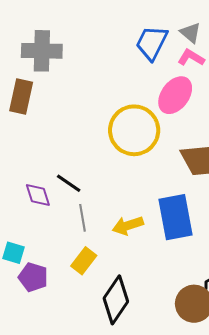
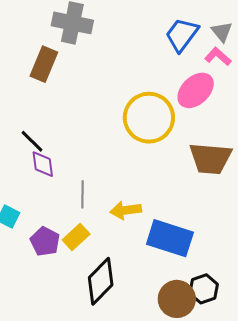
black line: (69, 183) -> (32, 141), moved
blue rectangle: (176, 217) -> (170, 238), moved, turned -72
purple pentagon: (33, 277) -> (45, 241), moved

